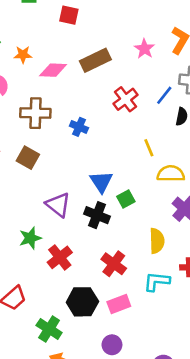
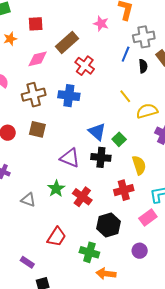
red square: (69, 15) -> (36, 24), moved
orange star: (23, 55) -> (10, 39), moved
red cross: (126, 99) -> (85, 66), moved
blue cross: (79, 127) -> (69, 96), size x1.5
yellow semicircle: (157, 241) -> (139, 165), moved
red cross: (114, 264) -> (124, 190), turned -36
pink rectangle: (119, 304) -> (148, 218), moved

